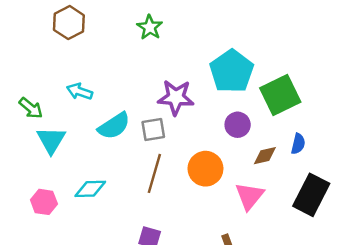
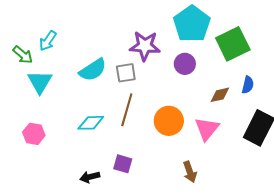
cyan arrow: (80, 91) -> (48, 41), moved, turned -75
purple circle: (238, 125) -> (185, 64), moved
orange circle: (205, 169) -> (169, 121), moved
cyan diamond: (90, 189) -> (91, 123), moved

